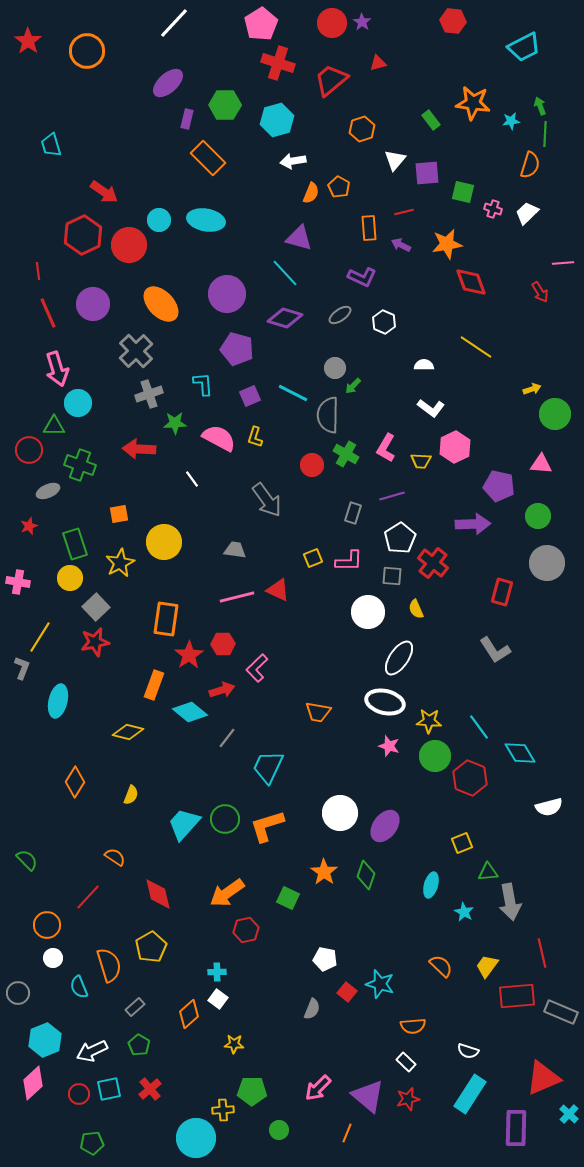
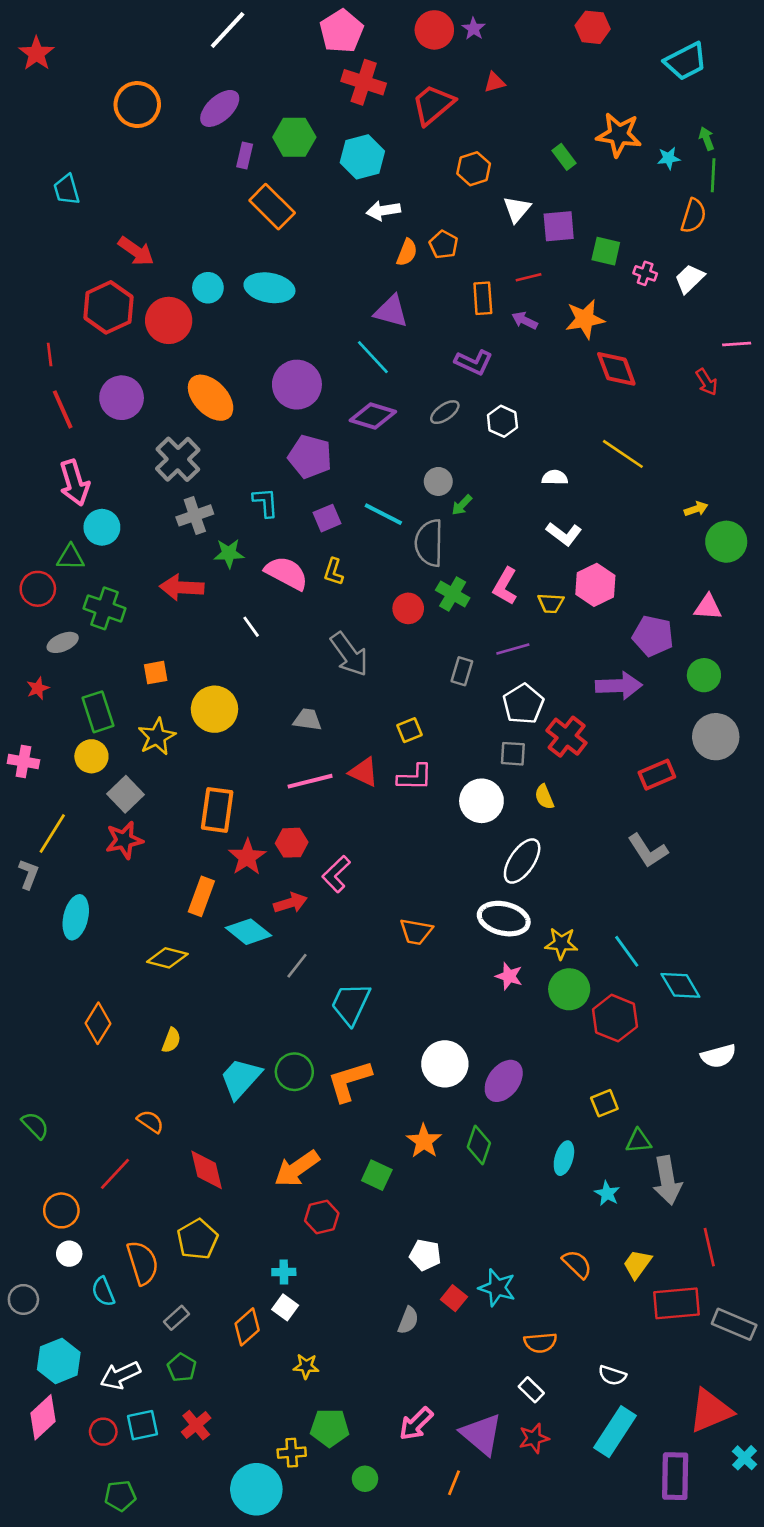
orange circle: (87, 51) -> (137, 105), moved
pink L-shape: (349, 561) -> (415, 777), moved
red rectangle: (502, 592) -> (657, 775), turned 52

